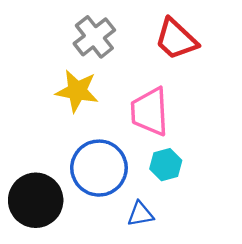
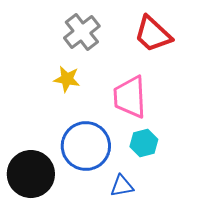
yellow star: (77, 91) -> (67, 79), size x0.7

